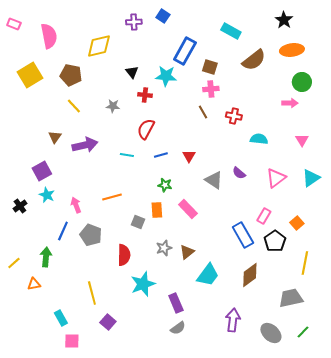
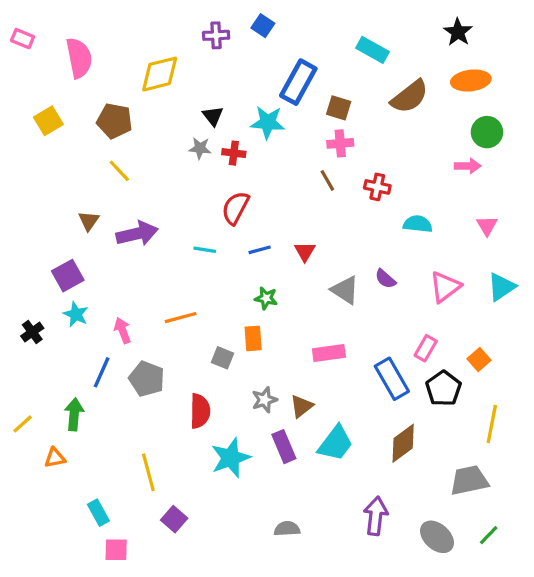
yellow square: (30, 75) -> (48, 121), size x0.7
gray star: (113, 106) -> (200, 148), moved
pink rectangle: (188, 209) -> (329, 353), moved, turned -54
purple rectangle: (176, 303) -> (284, 447), moved
gray semicircle: (178, 328) -> (287, 529), turned -147

